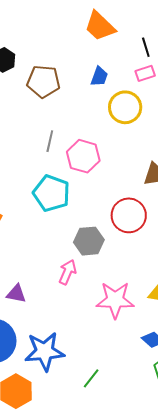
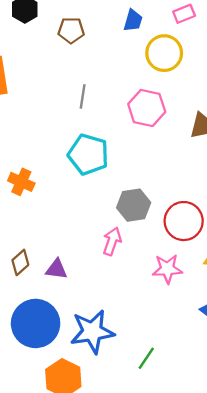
brown pentagon: (43, 81) -> (71, 30), size x0.7
pink hexagon: (83, 156) -> (147, 108), moved
red circle: (129, 215) -> (184, 221), moved
pink star: (115, 300) -> (167, 269), size x0.7

